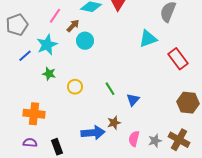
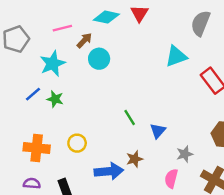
pink line: (55, 16) -> (62, 28), turned 42
blue line: (25, 56) -> (33, 94), moved
yellow circle: (75, 87) -> (77, 143), moved
pink semicircle: (134, 139) -> (171, 179), moved
gray star: (155, 141) -> (185, 154), moved

